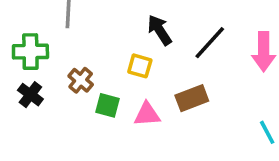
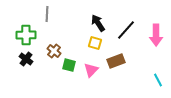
yellow square: (140, 66) -> (95, 43), moved
pink triangle: (147, 114) -> (91, 70), turned -42

